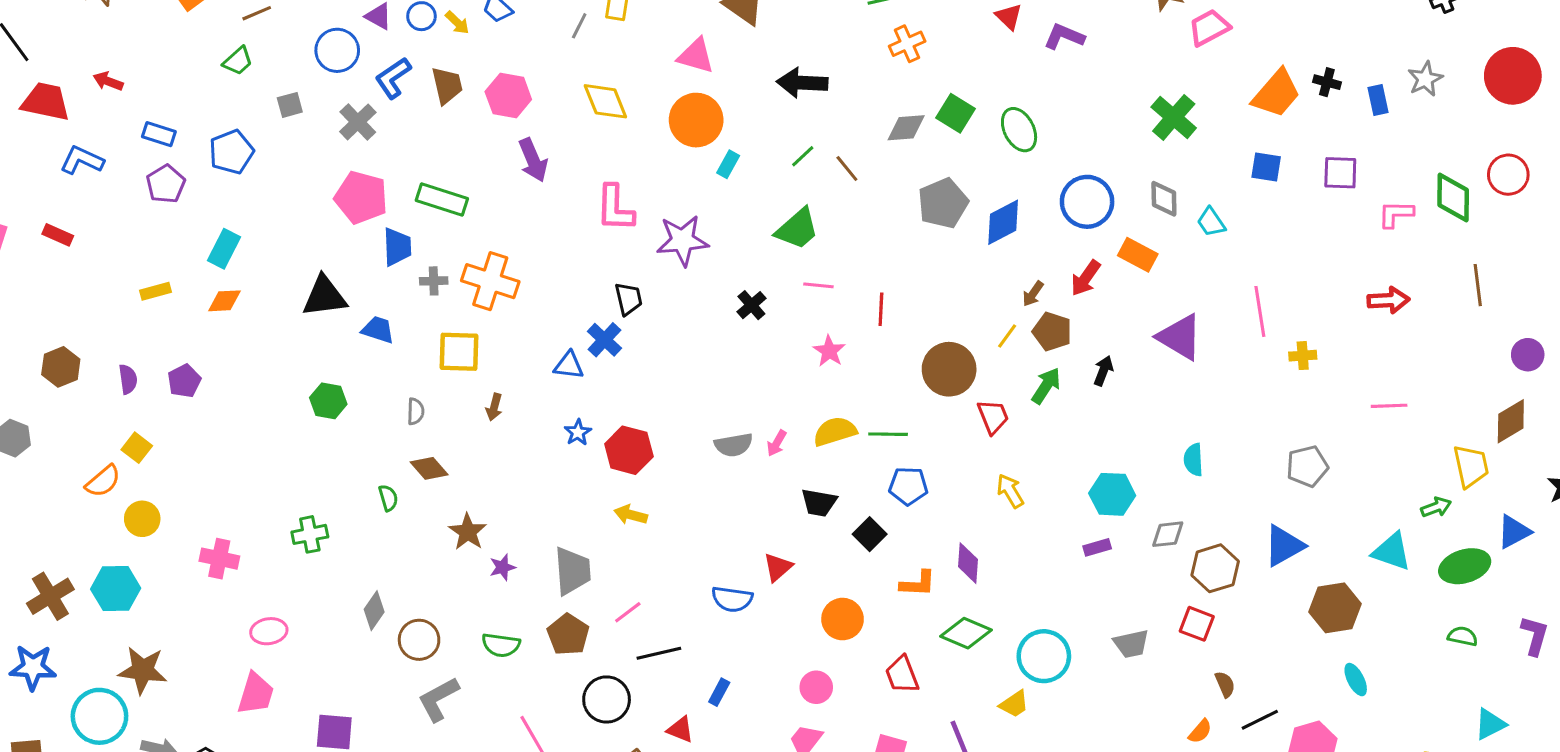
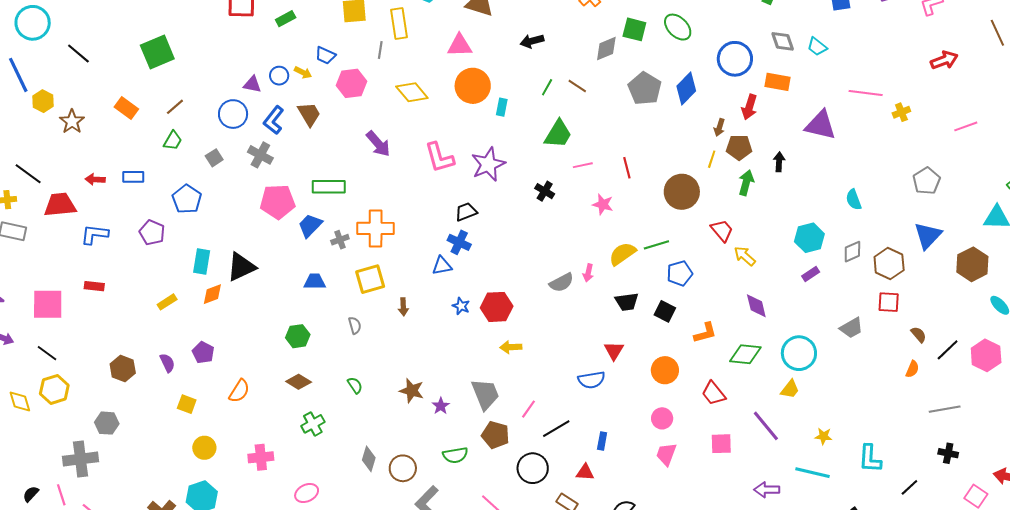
black arrow: (802, 83) -> (532, 41), size x0.7
pink hexagon: (508, 95) -> (352, 83), moved
blue rectangle: (159, 134) -> (133, 177), moved
blue trapezoid: (397, 247) -> (310, 226), turned -116
black triangle: (324, 296) -> (241, 267), moved
black trapezoid: (628, 299) -> (466, 212), turned -80
pink line: (1260, 311) -> (866, 93), turned -56
red trapezoid: (993, 417) -> (722, 230), moved
brown diamond: (429, 468) -> (299, 382), moved
orange semicircle: (103, 481) -> (239, 391), moved
purple diamond: (968, 563) -> (756, 306), moved

